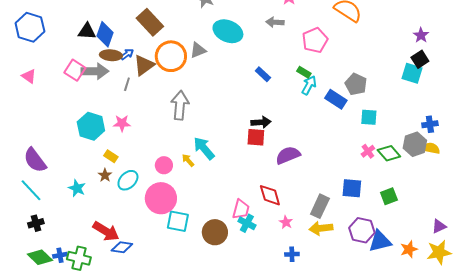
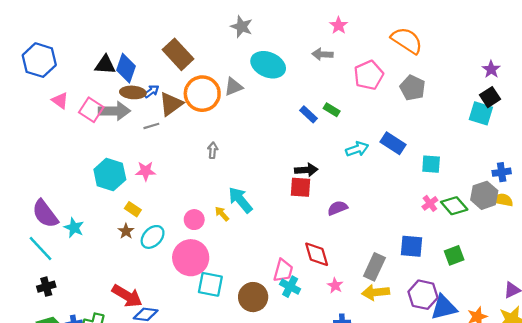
green rectangle: (304, 72) -> (332, 110), moved
pink triangle: (29, 76) -> (60, 101), moved
gray line: (127, 84) -> (151, 126), turned 56
gray pentagon: (356, 84) -> (413, 88), moved
cyan arrow: (309, 85) -> (357, 149), moved, turned 42
gray arrow: (180, 105) -> (213, 150), size x0.5
purple semicircle: (288, 155) -> (337, 208), size x0.7
cyan star: (77, 188) -> (74, 228), moved

